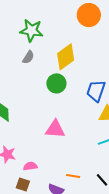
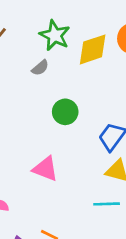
yellow diamond: (66, 57) -> (93, 49), moved

